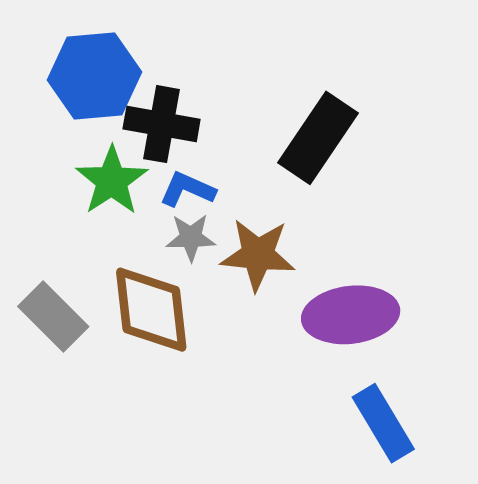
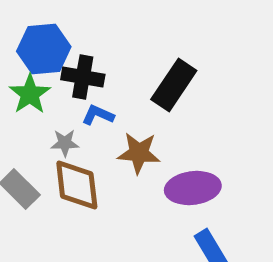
green star: (112, 181) -> (30, 94), moved
gray star: (191, 237) -> (65, 143), moved

